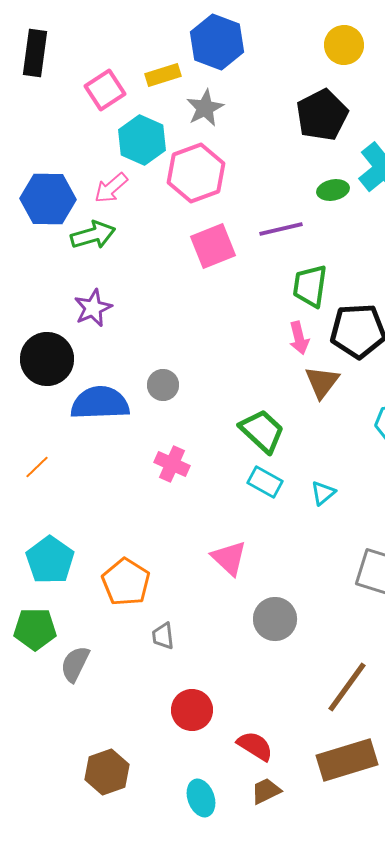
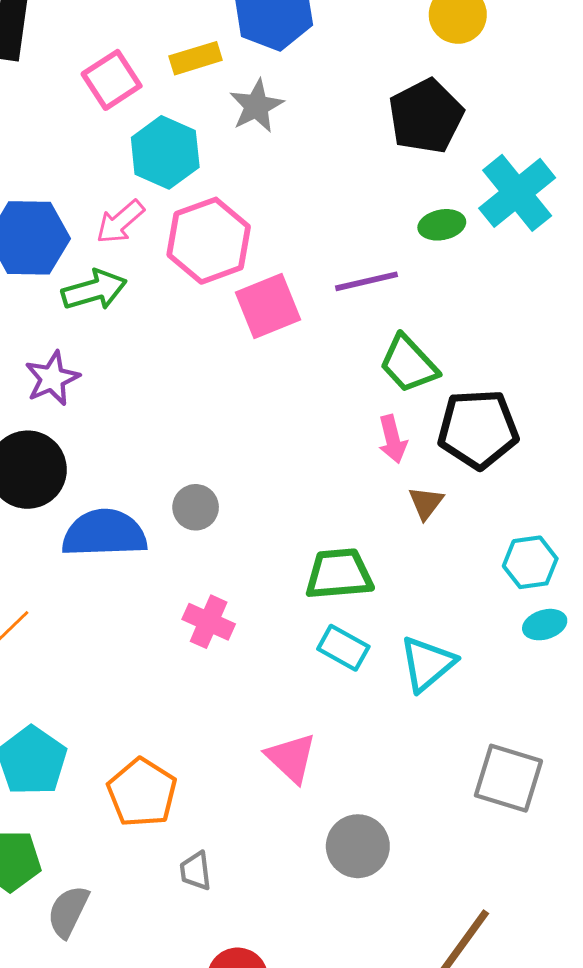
pink hexagon: (196, 173) -> (209, 241), moved
green trapezoid: (310, 286) -> (409, 364), turned -51
purple star: (93, 308) -> (52, 378), moved
brown triangle: (322, 382) -> (426, 503), size x0.7
green trapezoid: (262, 431) -> (339, 574), turned -48
cyan triangle: (323, 493) -> (427, 664), size x1.6

